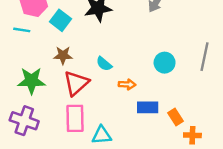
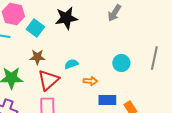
cyan semicircle: (104, 64) -> (71, 64), turned 120

